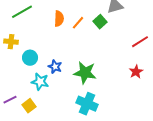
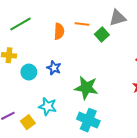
orange line: (78, 23) -> (82, 24), moved, turned 56
blue star: (55, 67) -> (54, 68), moved
cyan star: (40, 82) -> (48, 106), moved

